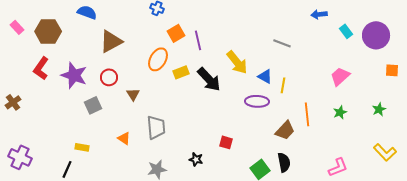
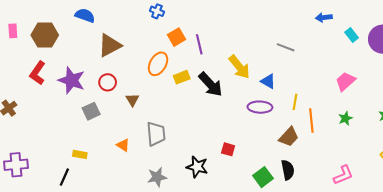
pink rectangle: (17, 27) -> (13, 31), turned 40
yellow line: (283, 85) -> (295, 102), moved
purple cross: (20, 157) -> (16, 165), turned -30
black star: (196, 159) -> (197, 167), size x1.5

